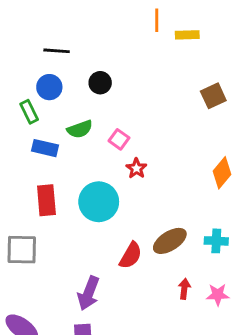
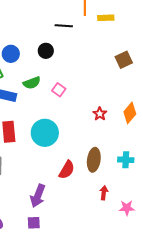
black line: (57, 51) -> (64, 26), moved
red star: (136, 168) -> (100, 114), moved
brown ellipse: (170, 241) -> (94, 160), turned -50
pink star: (218, 295) -> (127, 208), moved

